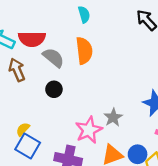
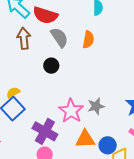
orange semicircle: (84, 51) -> (88, 40), size x0.7
pink star: (89, 130) -> (71, 111), turned -30

